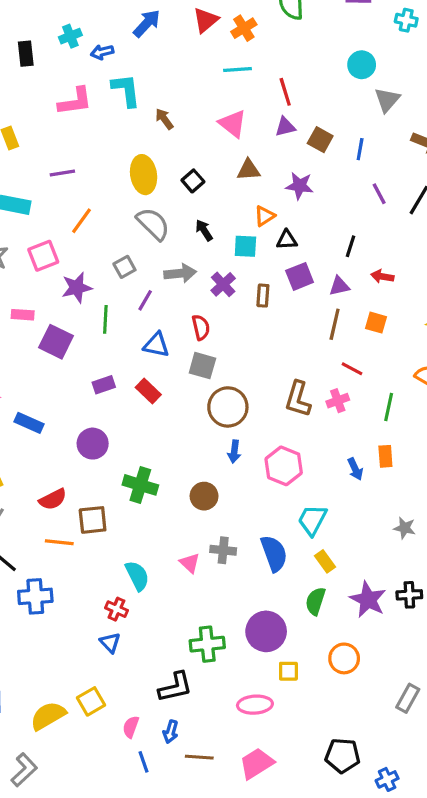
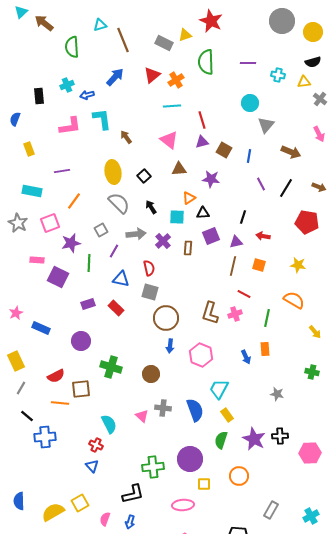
gray rectangle: (408, 698) -> (271, 510), moved

